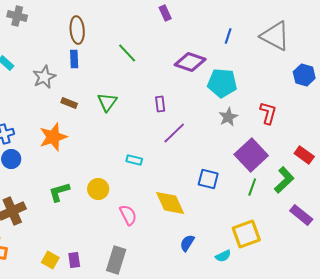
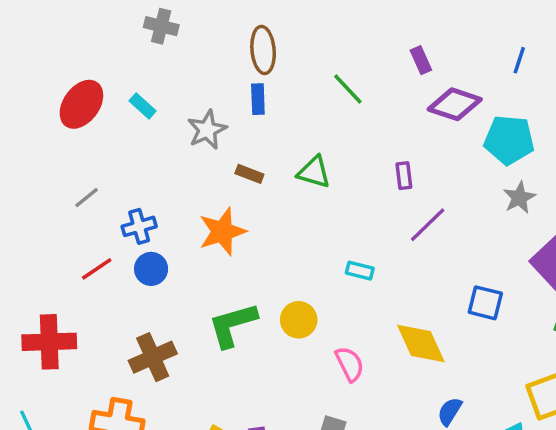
purple rectangle: (165, 13) -> (421, 60), moved
green triangle: (107, 102) -> (314, 172), turned -50
green L-shape: (59, 192) -> (232, 325), size x1.4

